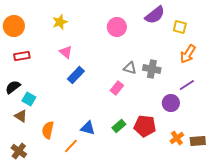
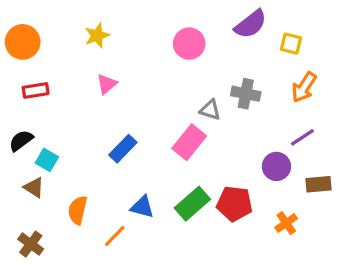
pink triangle: (66, 52) -> (107, 84), turned 40
gray cross: (152, 69) -> (246, 94), moved
blue rectangle: (76, 75) -> (123, 149), moved
pink rectangle: (117, 88) -> (189, 142), size x1.5
green rectangle: (119, 126) -> (192, 204), size x1.5
brown rectangle: (198, 141) -> (318, 184), moved

